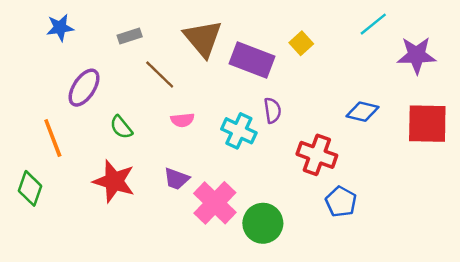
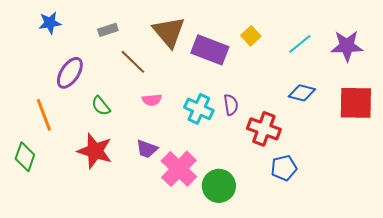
cyan line: (373, 24) -> (300, 44), moved
purple semicircle: (272, 110) -> (231, 105), moved
blue pentagon: (341, 202) -> (284, 168), turned 30

